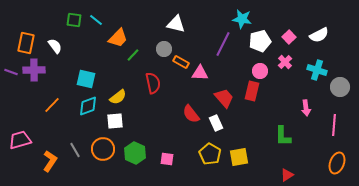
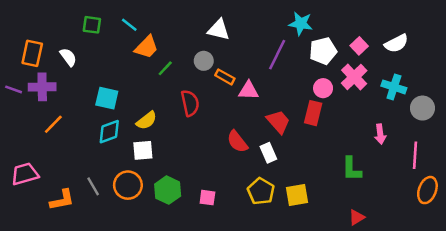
cyan line: (96, 20) -> (129, 25), moved
pink cross: (285, 62) -> (354, 77), size x1.5
orange line: (52, 105) -> (53, 124), moved
orange L-shape: (50, 161) -> (62, 200), turned 45
orange ellipse: (337, 163) -> (427, 190), moved

